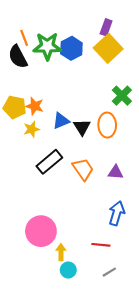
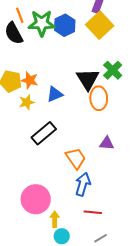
black triangle: (82, 127) -> (88, 79), moved, size x1.4
orange trapezoid: (83, 169) -> (76, 158), moved
blue arrow: (117, 213) -> (83, 184), moved

